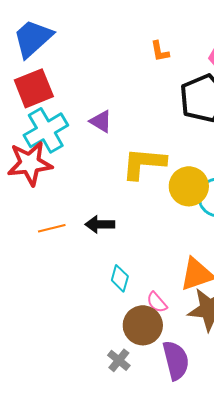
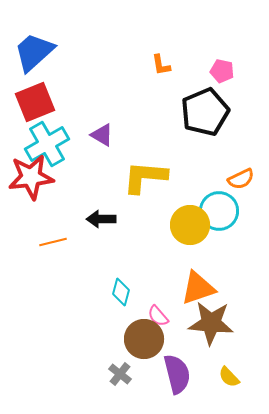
yellow circle: (189, 186) -> (190, 225), moved
black arrow: (100, 224) -> (101, 219), moved

